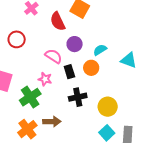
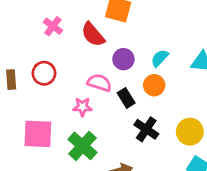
pink star: (45, 79) -> (82, 107), moved
black cross: (78, 97) -> (146, 129), turned -30

